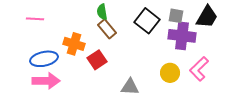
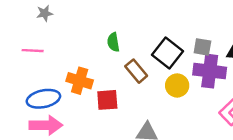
brown rectangle: (107, 29) -> (136, 71), moved
red square: (97, 60) -> (107, 100), turned 30
yellow circle: (170, 73) -> (177, 85), moved

